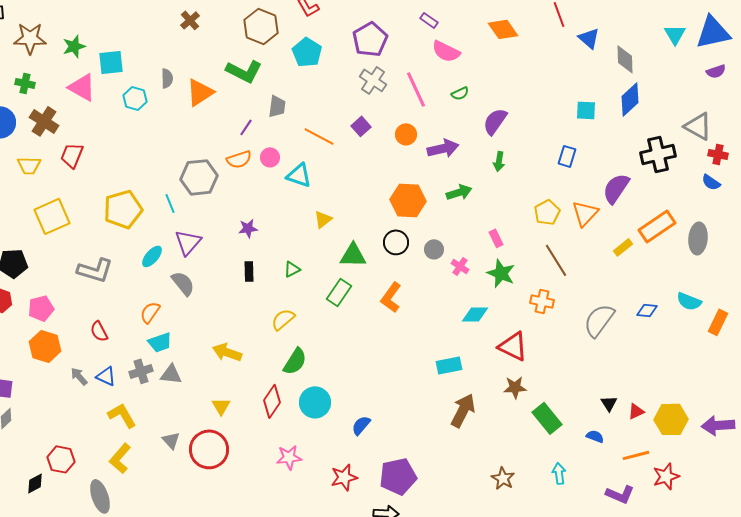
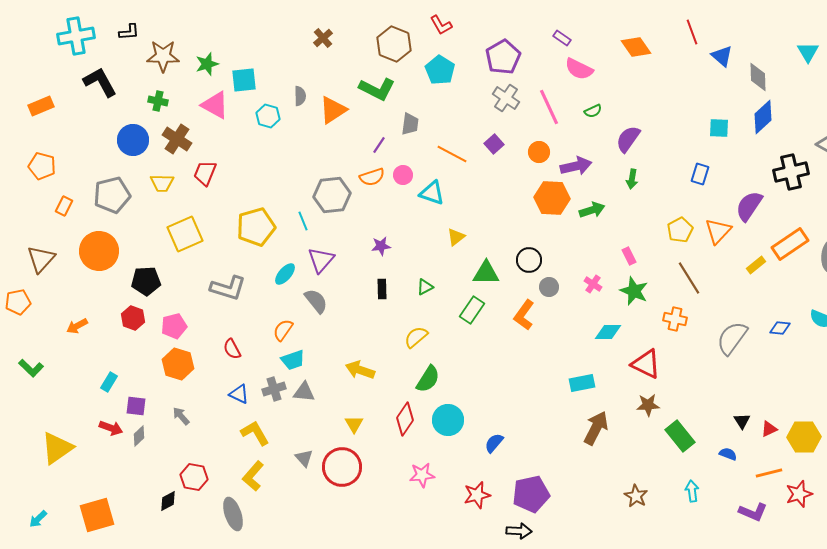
orange hexagon: (408, 200) -> (552, 198), moved
gray circle: (434, 249) -> (549, 287), moved
gray arrow: (79, 376) -> (181, 416), moved

